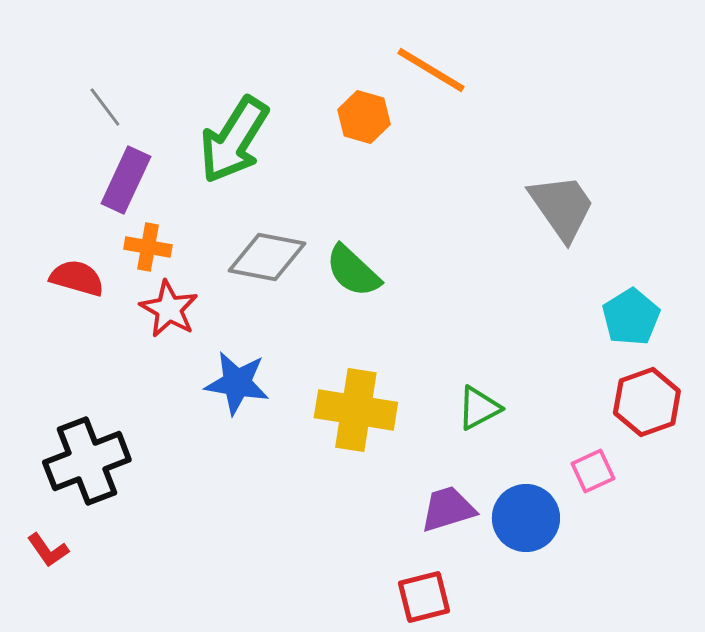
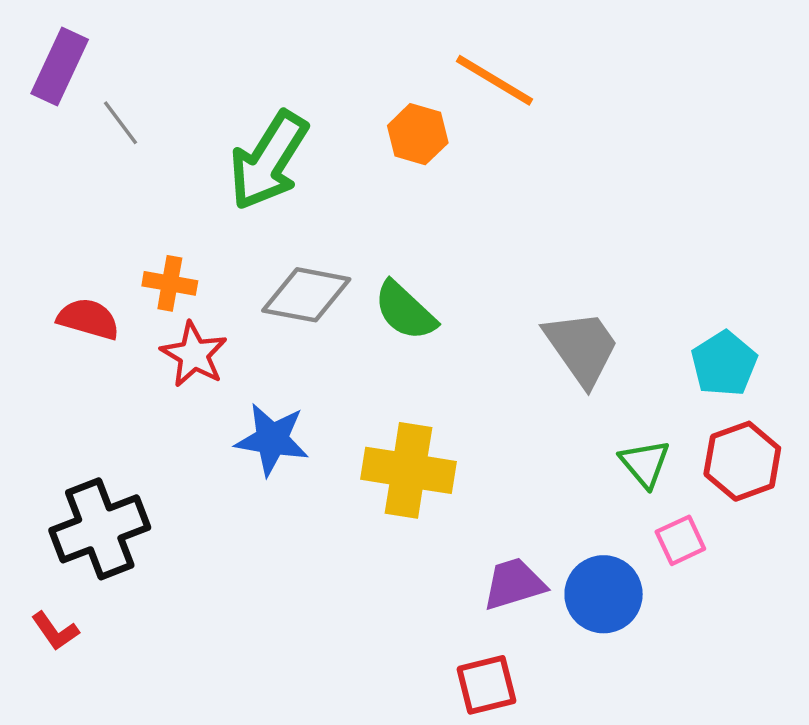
purple rectangle: (126, 180) -> (60, 66), moved
gray trapezoid: (562, 207) -> (582, 348), moved
green triangle: (479, 408) -> (645, 463), moved, turned -42

